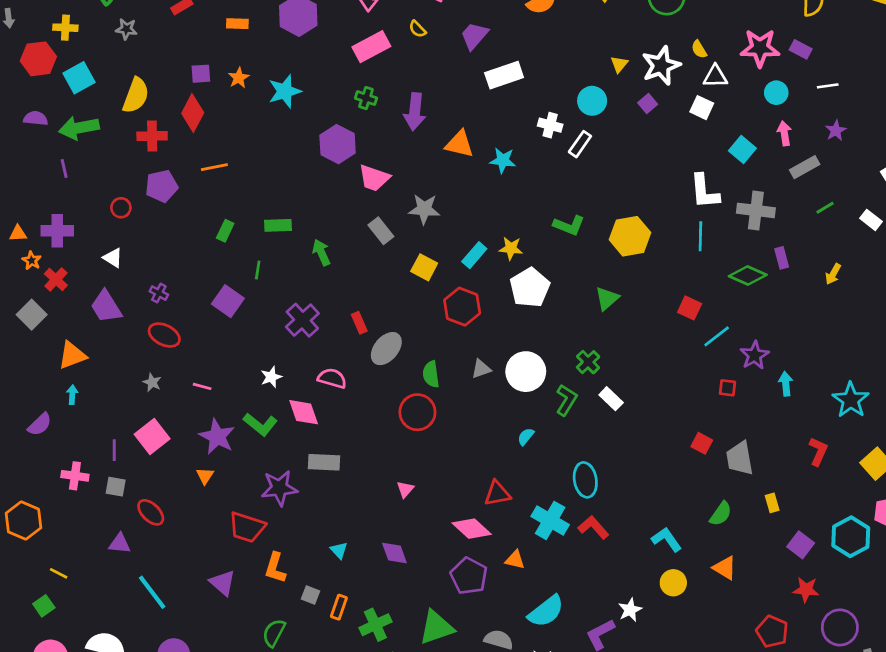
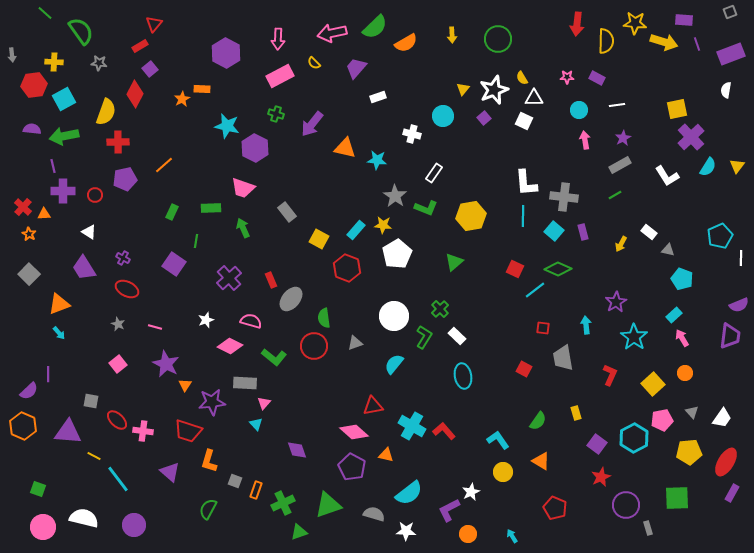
orange rectangle: (237, 24) -> (202, 89), moved
pink star: (760, 48) -> (567, 77), size x0.5
purple square: (201, 74) -> (150, 69), moved, turned -35
white rectangle: (504, 75) -> (378, 97), size x0.6
cyan star: (285, 91) -> (227, 126), moved, turned 30
purple arrow: (415, 112) -> (312, 124), turned 32
red diamond: (193, 113) -> (135, 94), moved
white rectangle: (580, 144) -> (434, 173), moved
cyan square: (742, 150) -> (554, 231), moved
orange line: (214, 167) -> (164, 165), turned -30
gray rectangle: (805, 167) -> (620, 165), moved
pink trapezoid: (374, 178) -> (243, 188), moved
gray star: (424, 209) -> (395, 196), moved, turned 30
white rectangle: (871, 220) -> (649, 232), moved
purple cross: (57, 231) -> (63, 191), moved
orange triangle: (18, 233) -> (44, 214), moved
green diamond: (748, 275) -> (558, 269), moved
red cross: (56, 279) -> (23, 207), moved
purple star: (755, 355) -> (616, 302), moved
gray triangle: (481, 369) -> (355, 343), moved
cyan arrow: (72, 395) -> (59, 333), turned 136
pink diamond: (304, 412) -> (230, 346), turned -45
purple semicircle: (40, 424) -> (29, 391), moved
green L-shape: (260, 424) -> (274, 357), moved
pink square: (152, 437) -> (118, 364), size x0.7
cyan semicircle: (526, 437) -> (394, 364), size x1.5
purple line: (114, 450) -> (48, 374), moved
gray trapezoid: (740, 458) -> (563, 358), moved
pink cross: (75, 476) -> (143, 431), moved
orange triangle: (205, 476) -> (185, 385), moved
cyan ellipse: (585, 480) -> (463, 376), moved
pink triangle: (405, 489) -> (264, 403), moved
purple triangle: (120, 544) -> (68, 432), moved, size x1.6
cyan triangle: (339, 550) -> (256, 424), moved
yellow line: (59, 573) -> (94, 456), moved
red star: (806, 590) -> (601, 477), turned -30
green square: (44, 606) -> (38, 489), turned -35
red pentagon: (772, 632) -> (555, 508), moved

